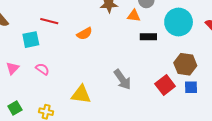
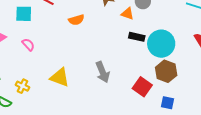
cyan circle: (179, 22) -> (161, 44), moved
red square: (165, 85) -> (142, 87), turned -30
blue square: (191, 87) -> (168, 103), moved

